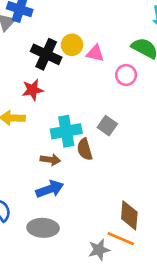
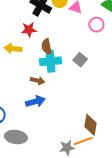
brown semicircle: (85, 149) -> (47, 47), moved
gray ellipse: (43, 228) -> (16, 137), moved
orange line: (121, 239) -> (83, 141), turned -48

